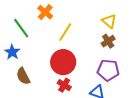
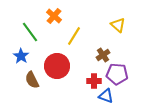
brown cross: (108, 41) -> (103, 55), moved
red circle: (63, 62) -> (57, 66), moved
red cross: (64, 85) -> (94, 81), moved, turned -32

